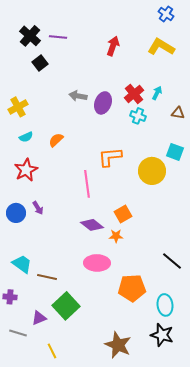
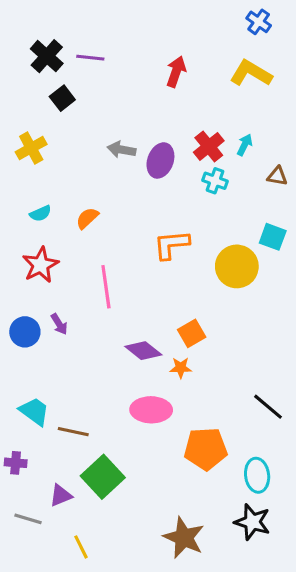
yellow cross: (18, 107) -> (31, 148), moved
pink line: (87, 184) -> (106, 287), moved

